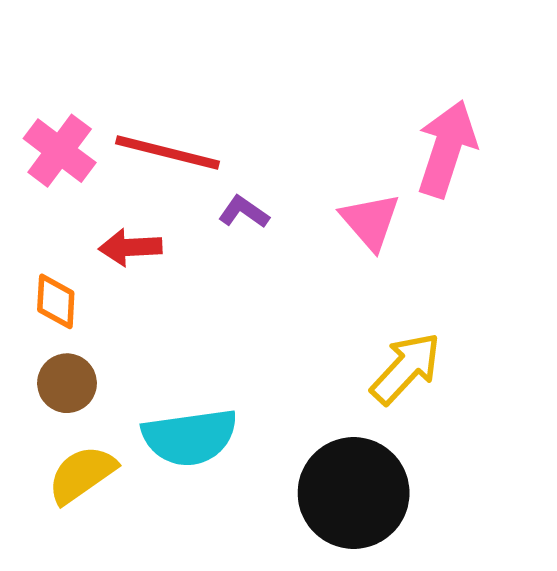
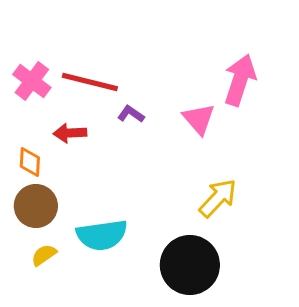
brown circle: (67, 383) -> (36, 206), size x1.4
yellow semicircle: (82, 474) -> (44, 255), size x0.7

